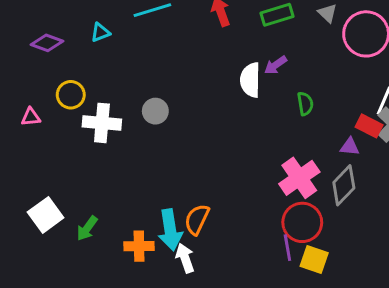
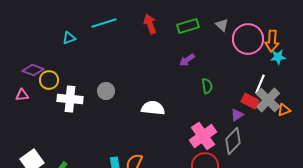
purple diamond: (47, 43) -> (33, 70), moved
white semicircle: (250, 80) -> (153, 108), moved, turned 95
purple triangle: (350, 147) -> (237, 115), turned -40

